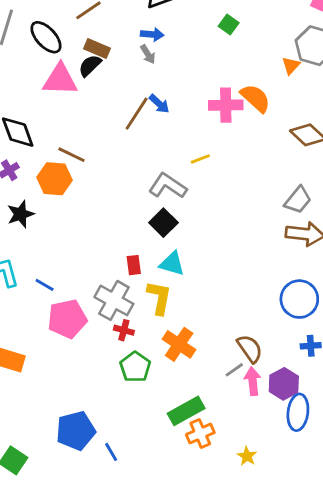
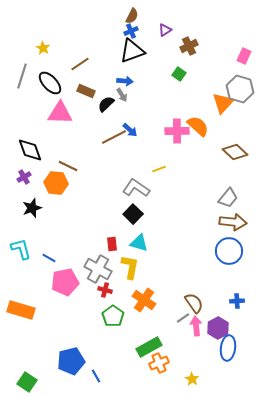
black semicircle: (90, 66) -> (106, 104), moved
orange triangle: (291, 66) -> (223, 103), size x1.6
brown line: (137, 114) -> (114, 137), turned 30
blue circle: (299, 299) -> (229, 251), moved

